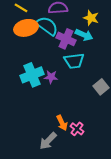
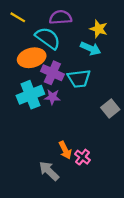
orange ellipse: (26, 28) -> (32, 58), moved
purple cross: (66, 39) -> (52, 73), moved
gray arrow: (48, 141) -> (49, 171), turned 90

